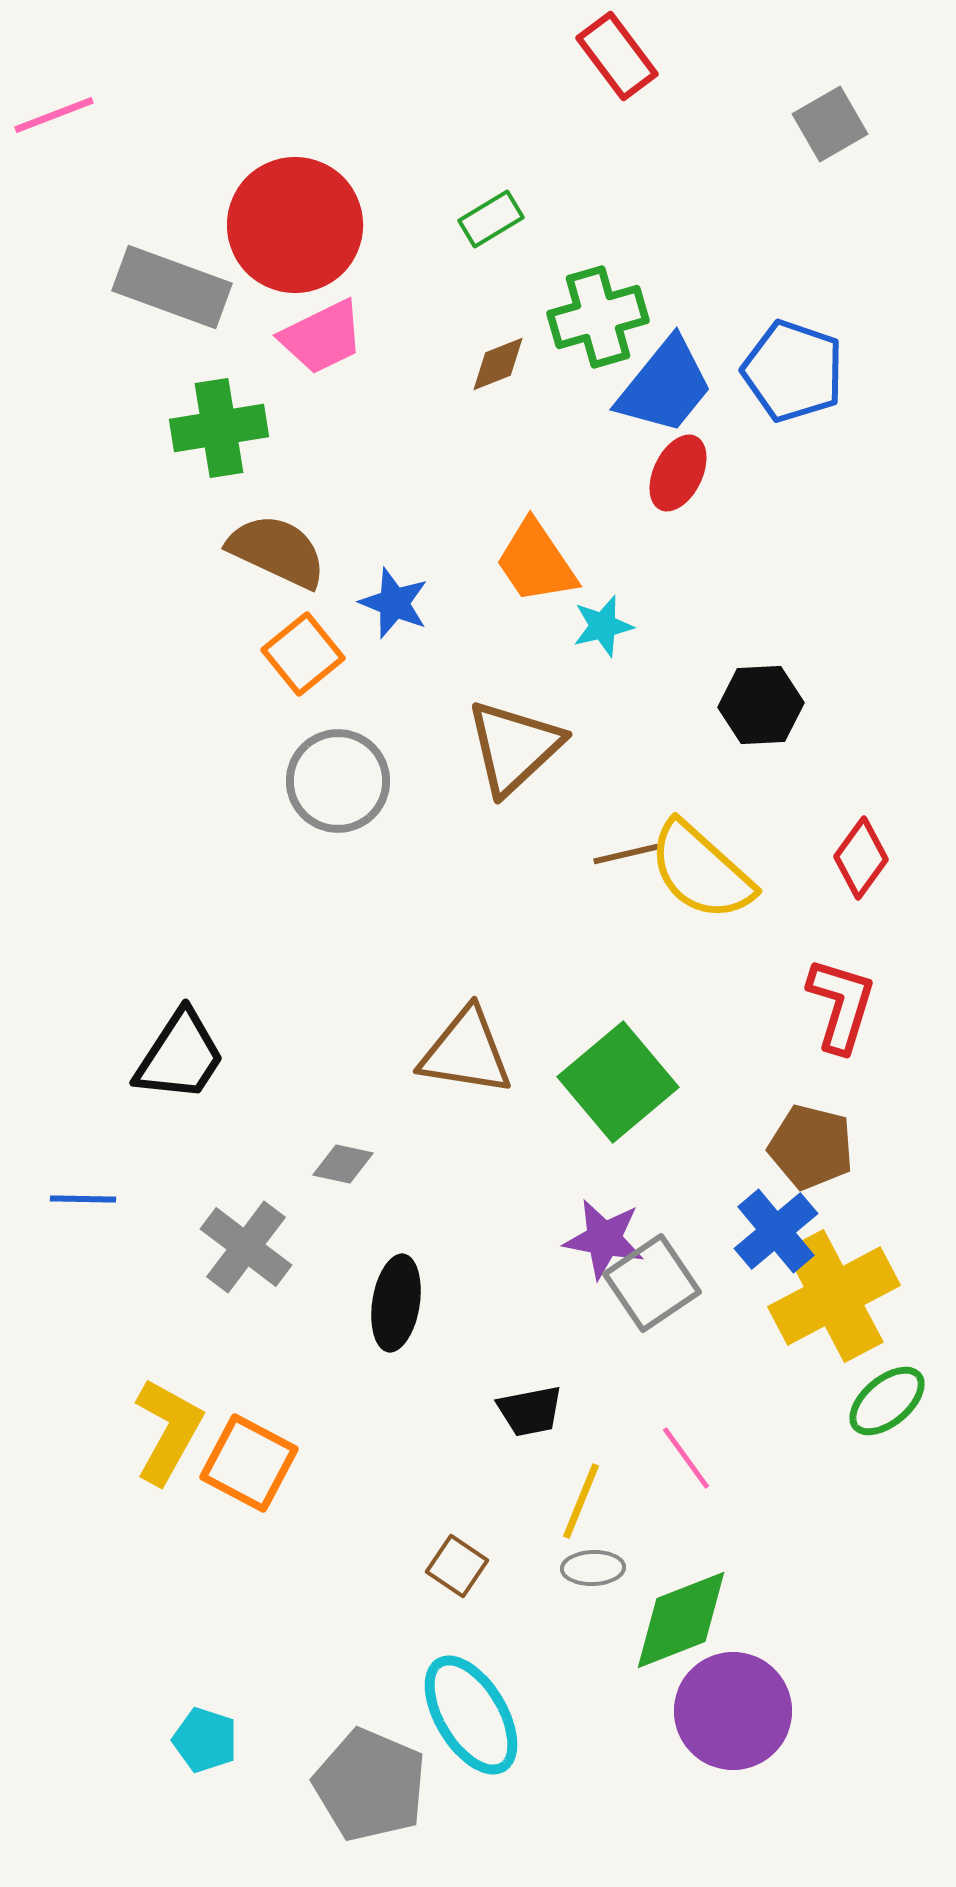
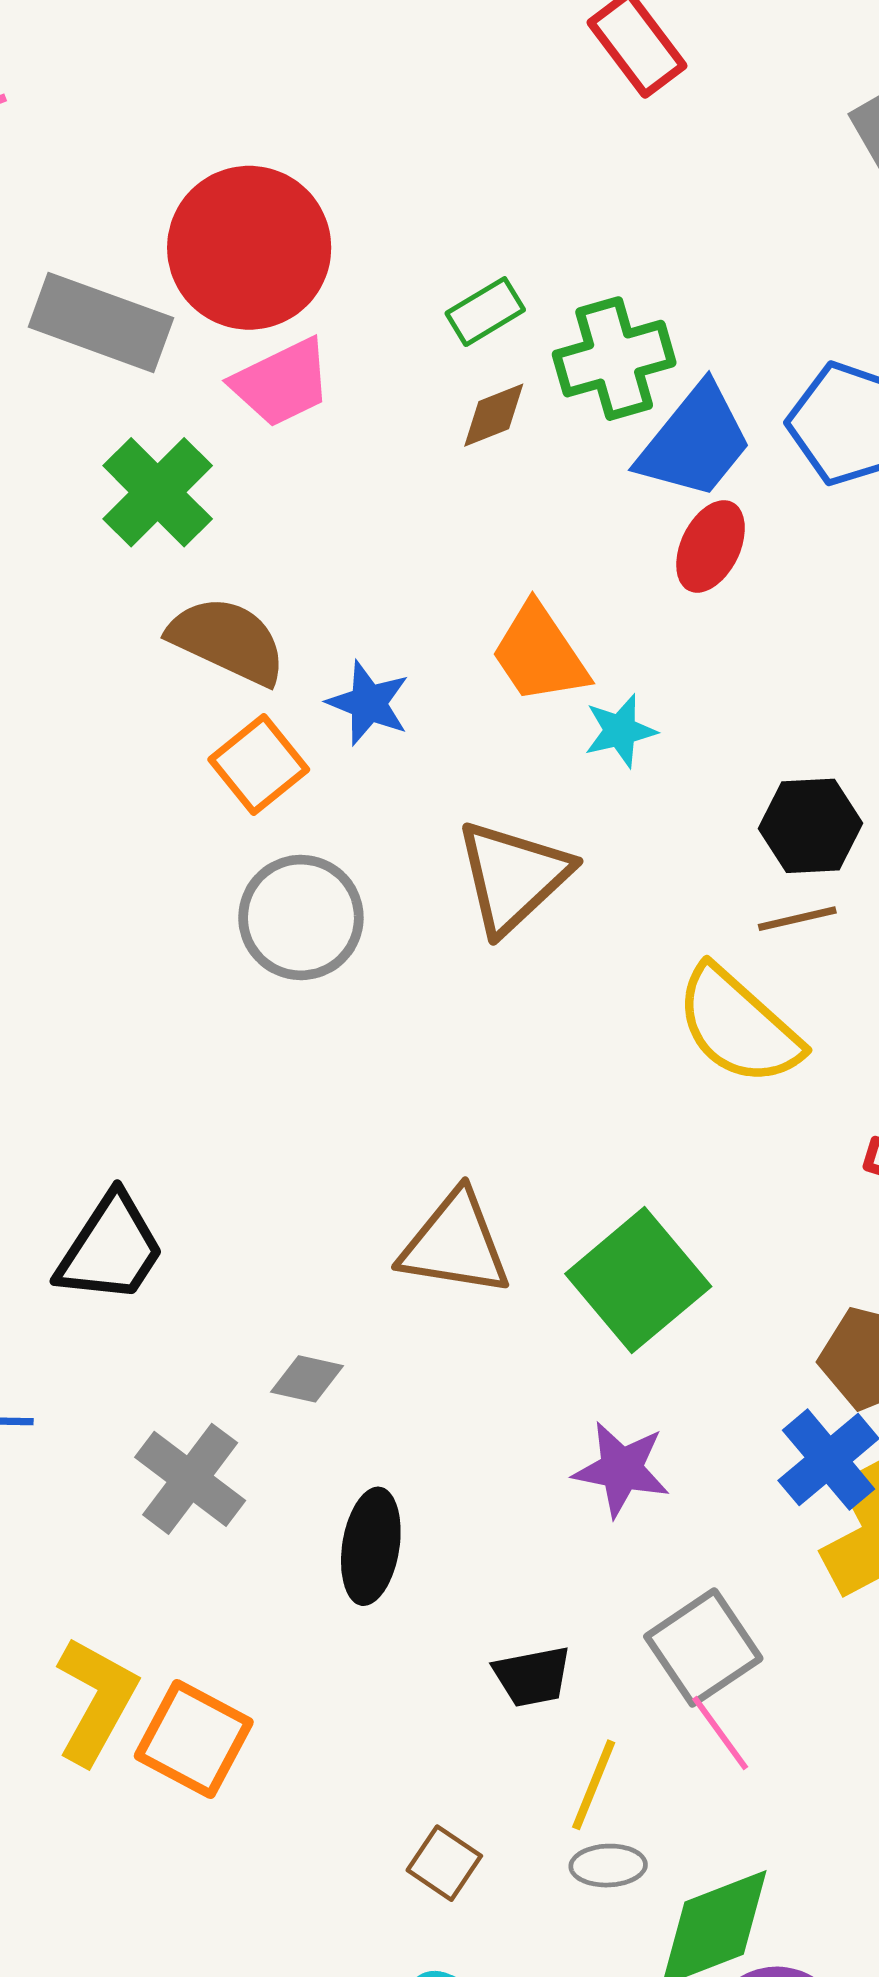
green rectangle: (491, 219) -> (485, 312), moved
green cross: (219, 428) -> (158, 492), turned -36
brown line: (626, 854) -> (797, 919), moved
gray square: (652, 1283) -> (703, 1647), moved

